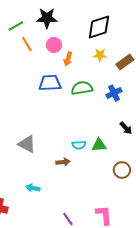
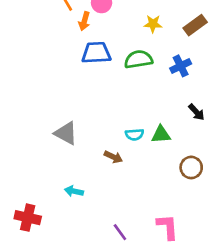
yellow star: (100, 55) -> (153, 24), moved
orange arrow: (68, 59) -> (84, 21), moved
brown arrow: (63, 162) -> (113, 157), turned 32

